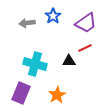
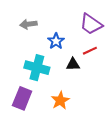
blue star: (53, 16) -> (56, 41), moved
purple trapezoid: (86, 23) -> (91, 24), turned 70

